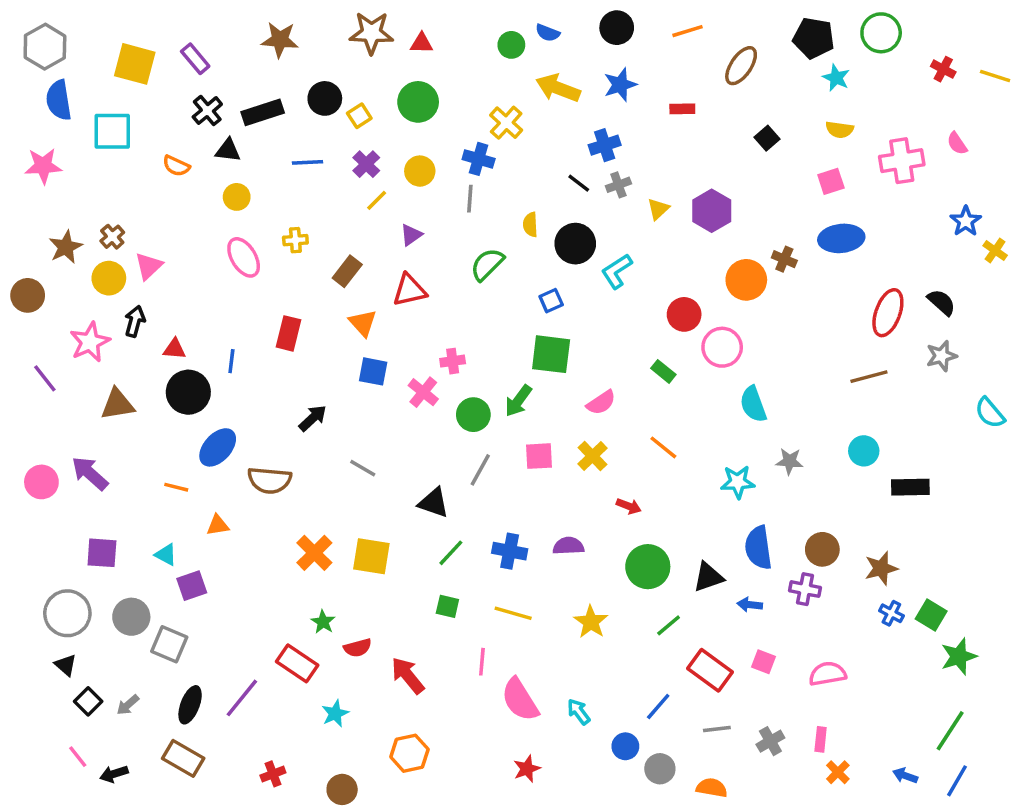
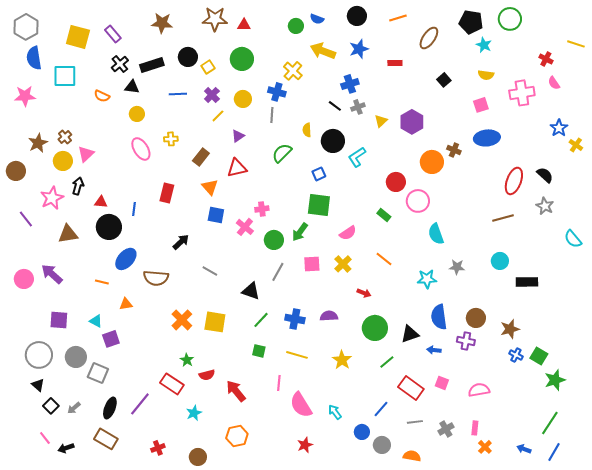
red cross: (943, 69) -> (546, 59), moved
gray star: (941, 356) -> (545, 206), turned -30

